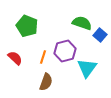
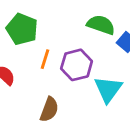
orange line: (43, 57) -> (45, 59), moved

